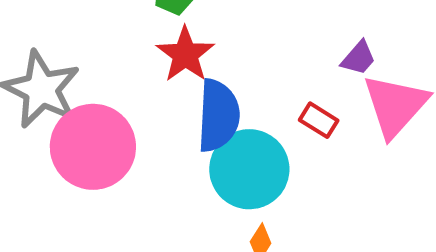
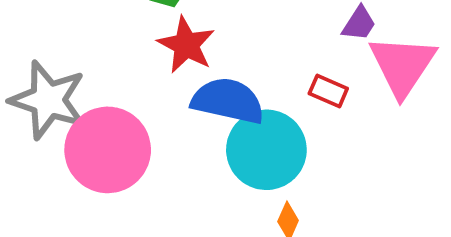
blue semicircle: (218, 116) -> (228, 101), turned -72

